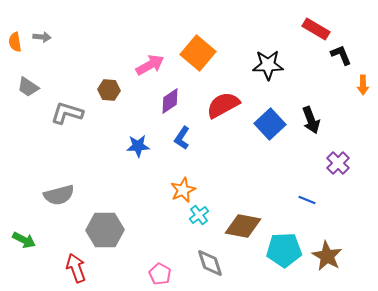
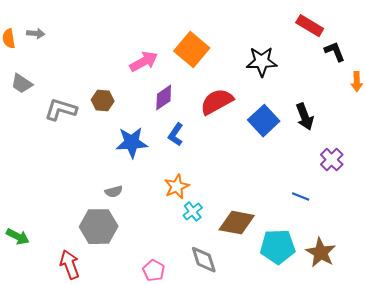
brown hexagon: (109, 90) -> (103, 101), moved
blue star: (138, 146) -> (132, 143), size x1.4
gray semicircle: (59, 195) -> (114, 192), moved, size x0.6

